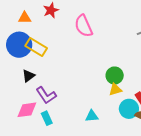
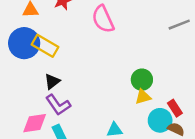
black triangle: (29, 76) -> (52, 81), moved

